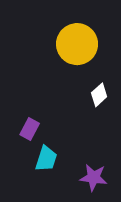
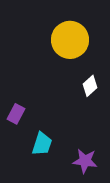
purple rectangle: (30, 129) -> (16, 114), moved

